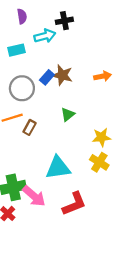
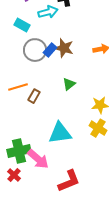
cyan rectangle: (16, 50) -> (22, 25), turned 42
gray circle: (22, 88) -> (35, 50), moved
red L-shape: (74, 204) -> (69, 181), moved

